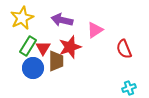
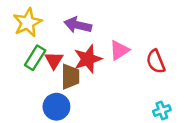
pink triangle: (95, 30) -> (119, 50), moved
blue circle: (33, 68) -> (56, 107), moved

